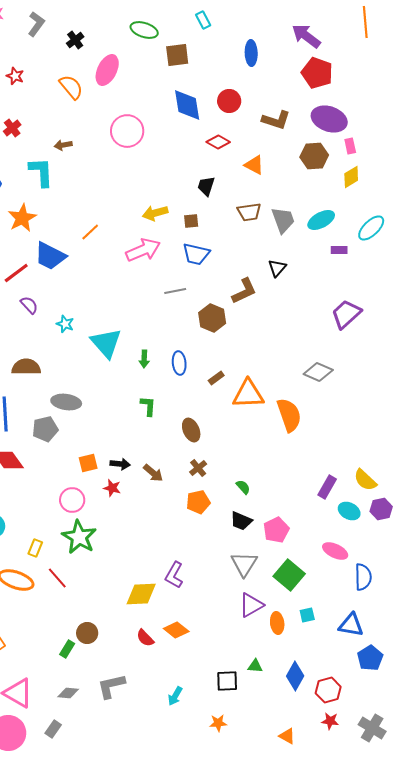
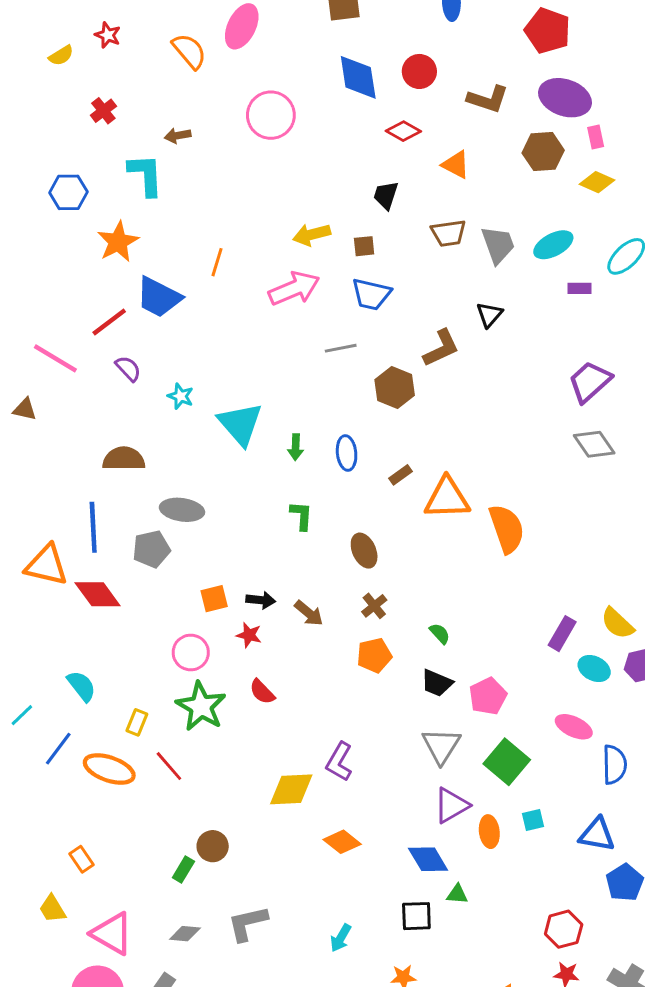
yellow diamond: (351, 177) -> (597, 182), turned 55
orange line: (90, 232) -> (217, 262), turned -30
gray diamond: (318, 372) -> (594, 444), moved, turned 32
red semicircle: (145, 638) -> (262, 692), moved
blue diamond: (295, 676) -> (428, 859), moved, turned -60

